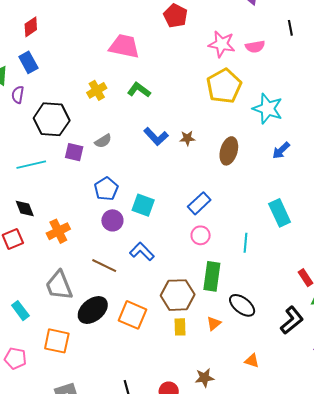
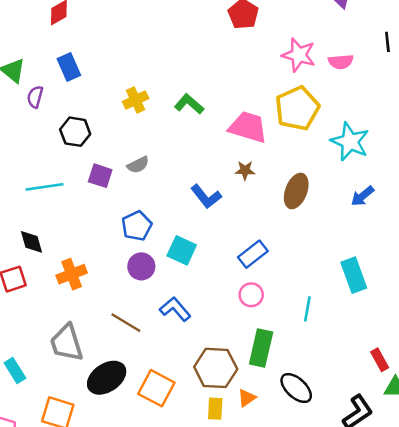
pink trapezoid: (124, 46) -> (248, 127), moved
blue rectangle: (28, 62) -> (69, 67), moved
black hexagon: (52, 119) -> (75, 132), size x0.7
blue L-shape: (156, 136) -> (206, 197), moved
orange triangle: (214, 323) -> (247, 398), moved

